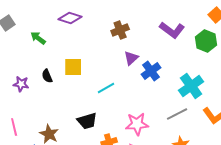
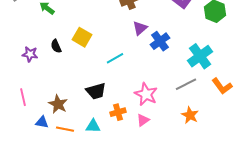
yellow square: (73, 67) -> (82, 37), turned 30
pink star: (137, 124) -> (146, 94), turned 30

